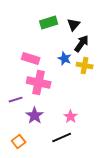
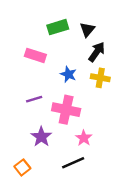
pink rectangle: (31, 59) -> (35, 55), moved
blue star: (65, 59) -> (68, 74), moved
pink cross: (39, 83) -> (66, 110), moved
purple line: (16, 100) -> (34, 99), moved

